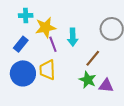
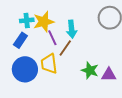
cyan cross: (26, 15) -> (27, 20), moved
brown line: (93, 58) -> (65, 48), moved

